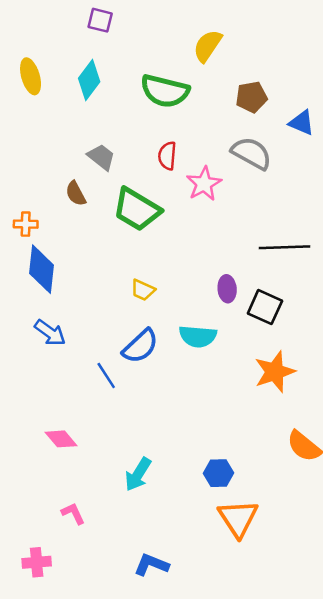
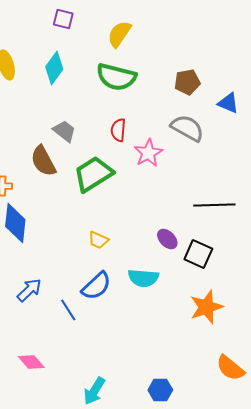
yellow semicircle: (208, 46) -> (119, 34), moved
brown semicircle: (76, 194) -> (43, 161), size x1.5
green trapezoid: (137, 209) -> (93, 174), turned 117
purple ellipse: (227, 289) -> (167, 239), turned -40
blue arrow: (50, 333) -> (29, 290), moved, turned -80

